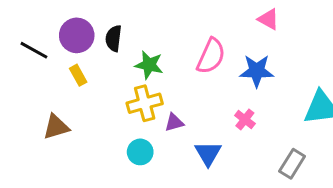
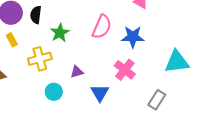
green star: (149, 65) -> (60, 33), turned 30
yellow cross: (145, 103) -> (40, 59), moved
pink cross: (245, 119) -> (125, 70), size x1.5

